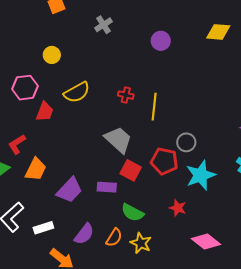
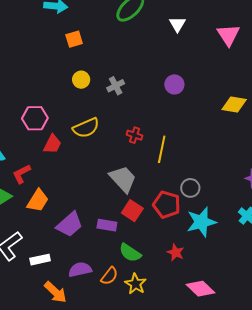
gray cross: (104, 25) -> (116, 86), moved
yellow diamond: (218, 32) -> (234, 105), moved
yellow circle: (52, 55) -> (81, 80), moved
purple semicircle: (84, 234) -> (80, 270), turned -145

